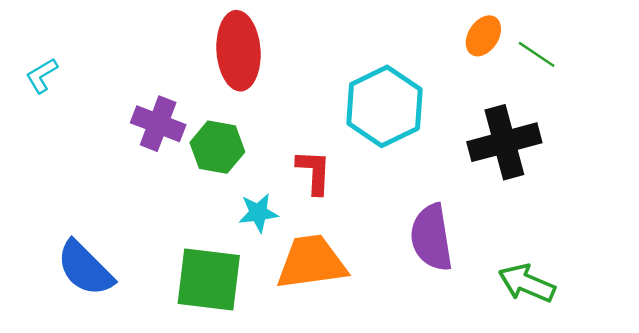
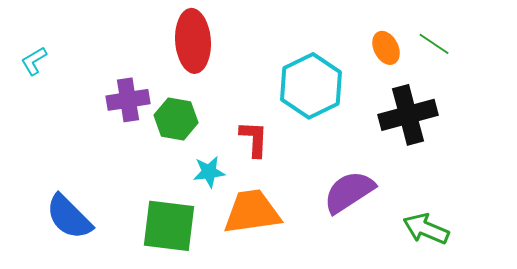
orange ellipse: (483, 36) -> (386, 48), moved, turned -60
purple cross: (158, 124) -> (128, 100), turned -30
purple semicircle: (431, 237) -> (349, 192), turned 66

